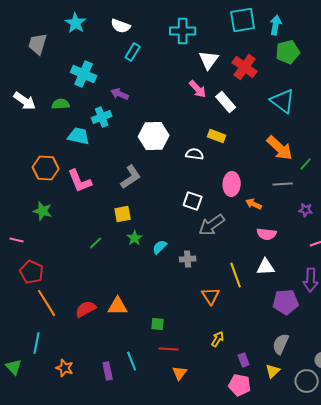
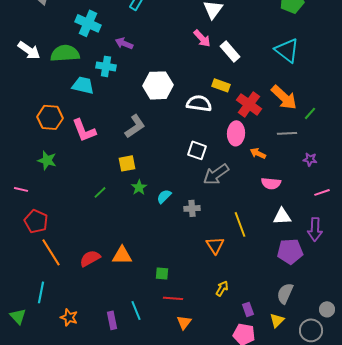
red cross: (245, 67) -> (249, 104), moved
green semicircle: (61, 104) -> (65, 53), size x1.6
cyan cross: (102, 117) -> (106, 66), turned 30
white semicircle: (195, 154) -> (199, 103), size x1.4
white triangle: (266, 267) -> (282, 216), moved

